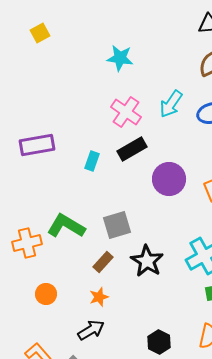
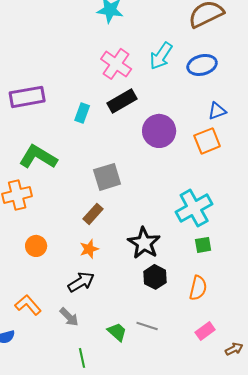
green L-shape: (66, 226) -> (38, 157), moved
black star: (147, 261) -> (144, 243), moved
black hexagon: (159, 342) -> (155, 277), moved

